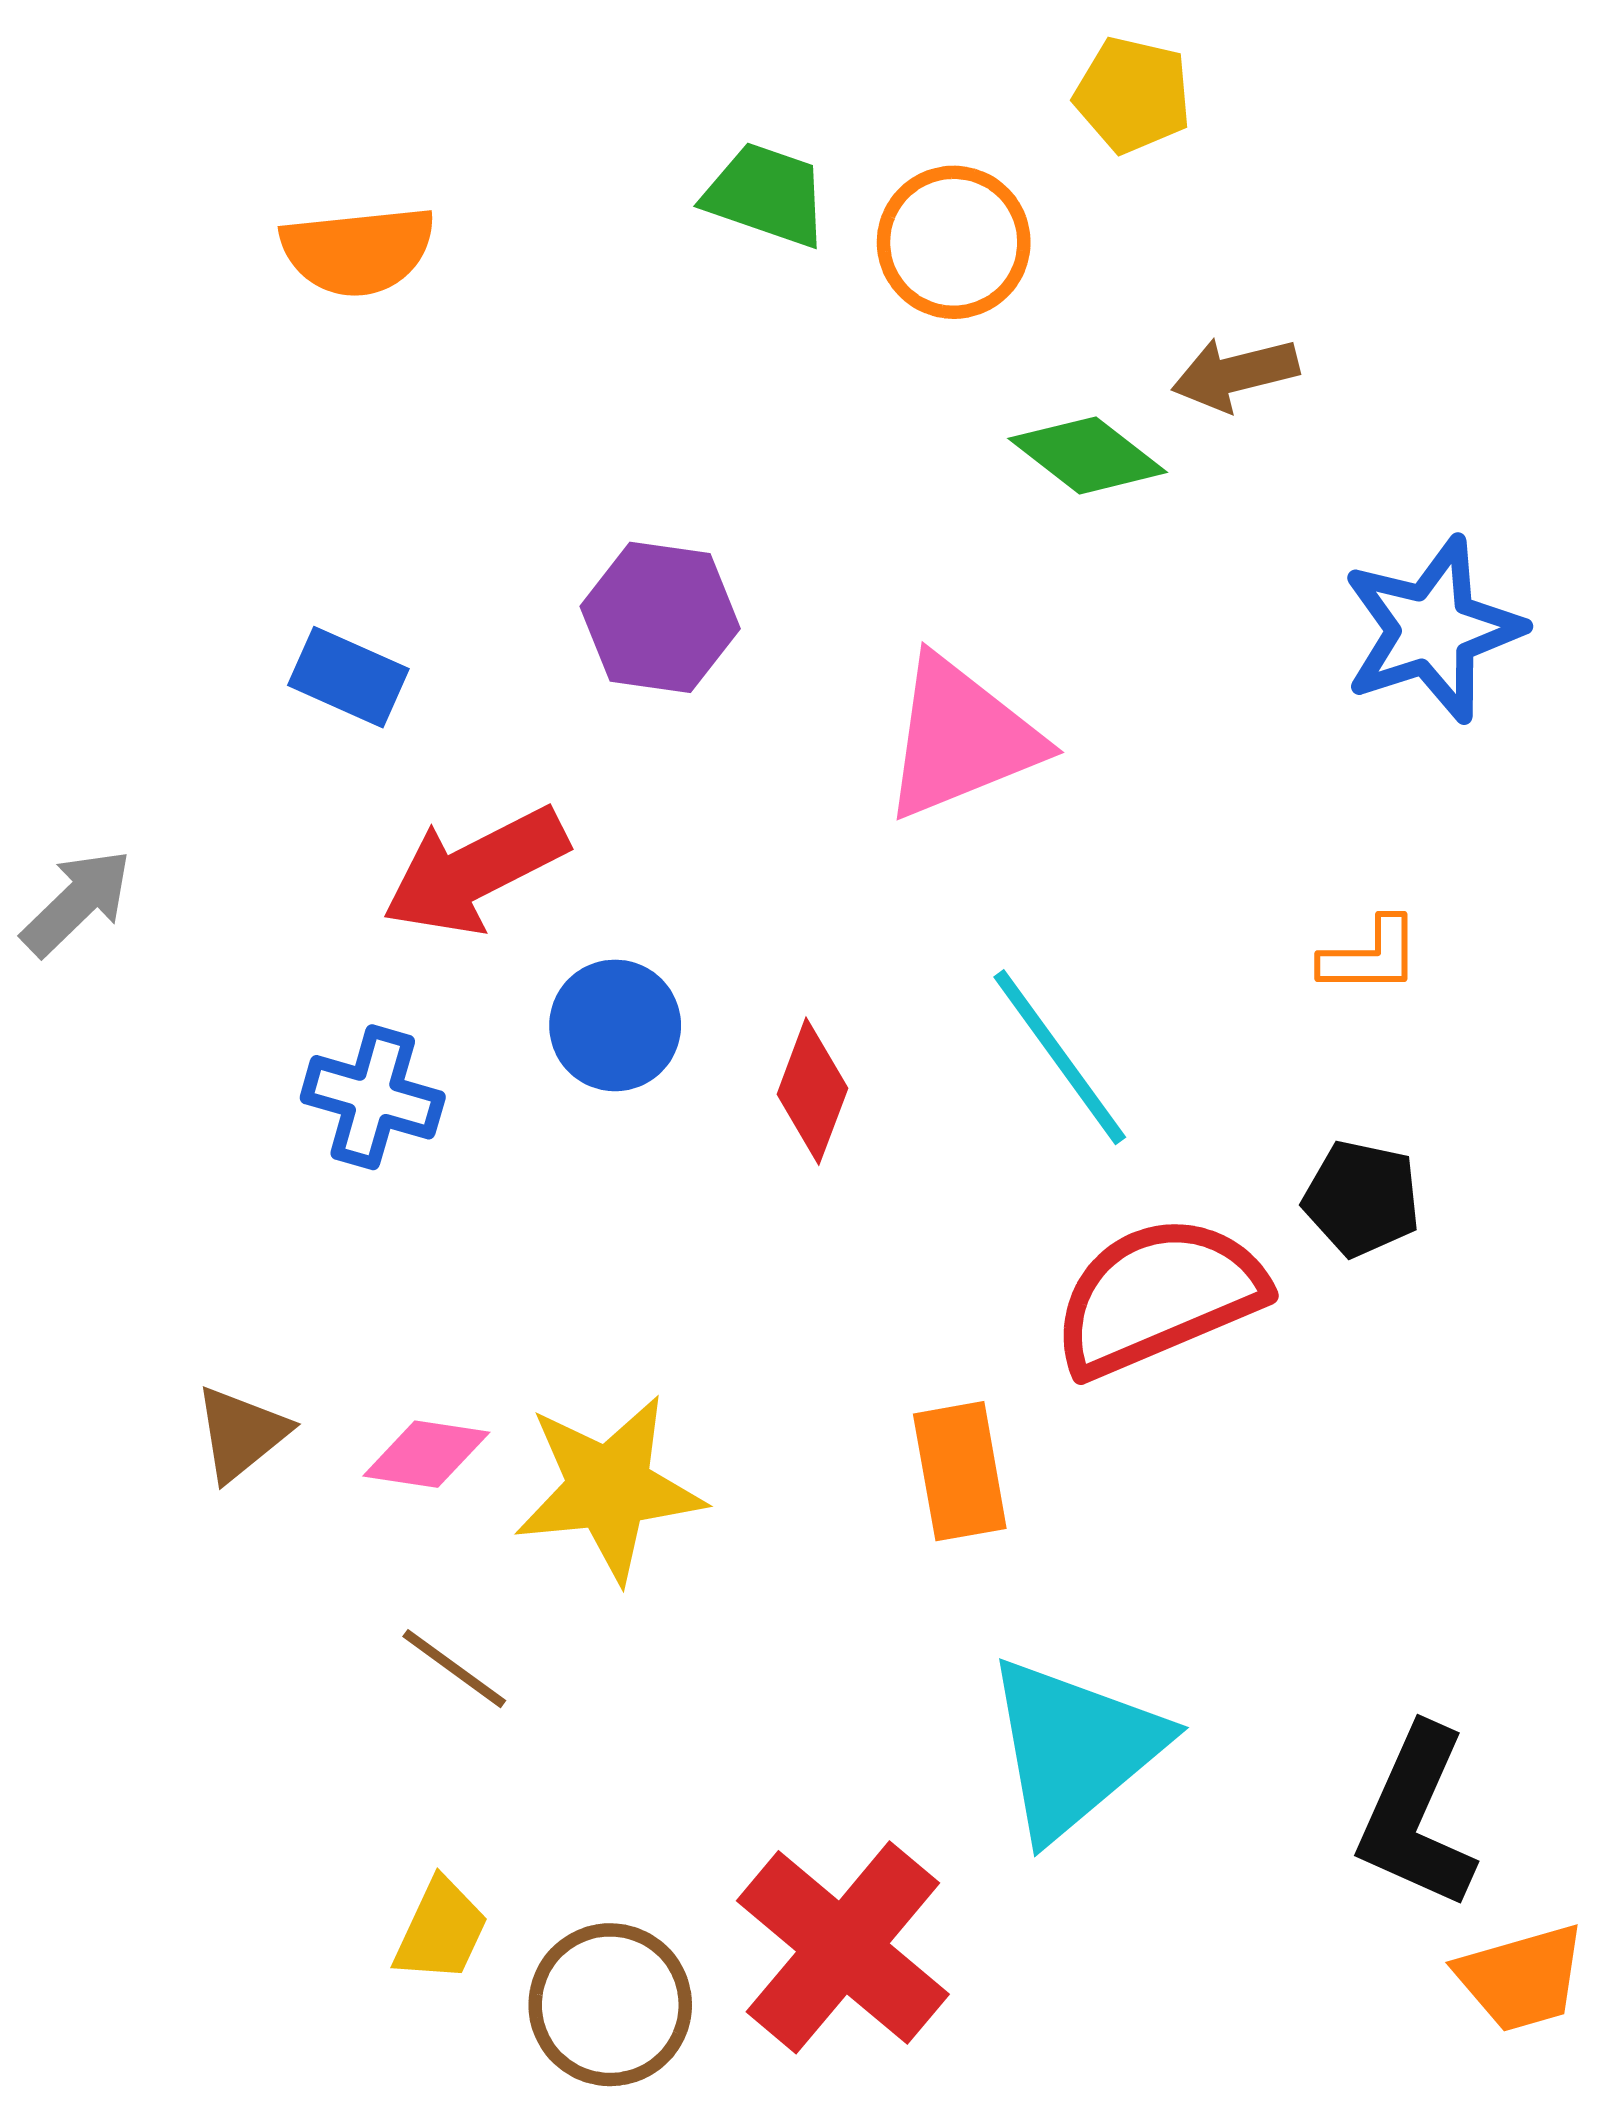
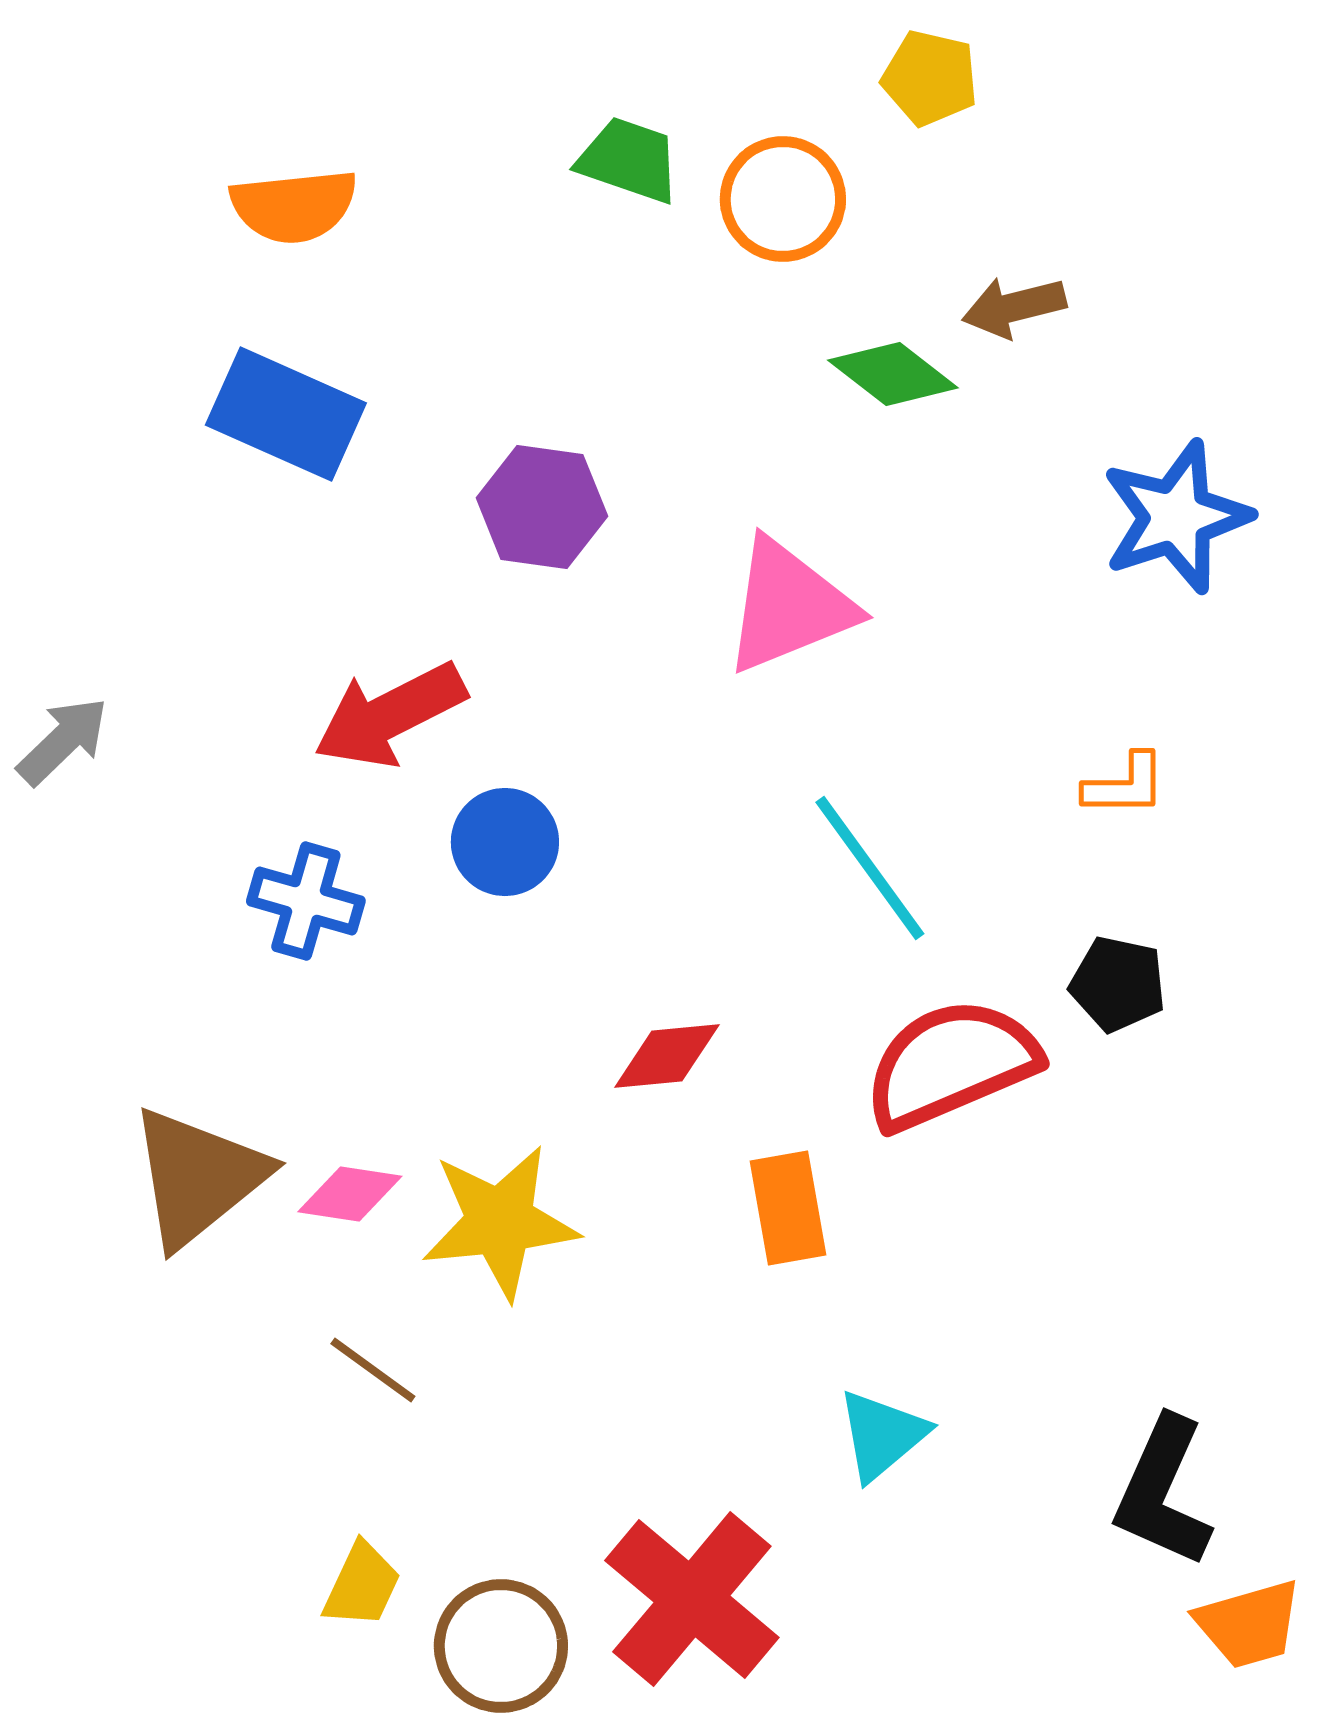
blue rectangle: (348, 677) -> (286, 414), moved, size x1.6
red diamond: (812, 1091) -> (667, 1056), moved, turned 64
brown triangle: (241, 1433) -> (198, 1177), size x1.8
cyan triangle: (1074, 1748) -> (882, 1435), size x0.6

